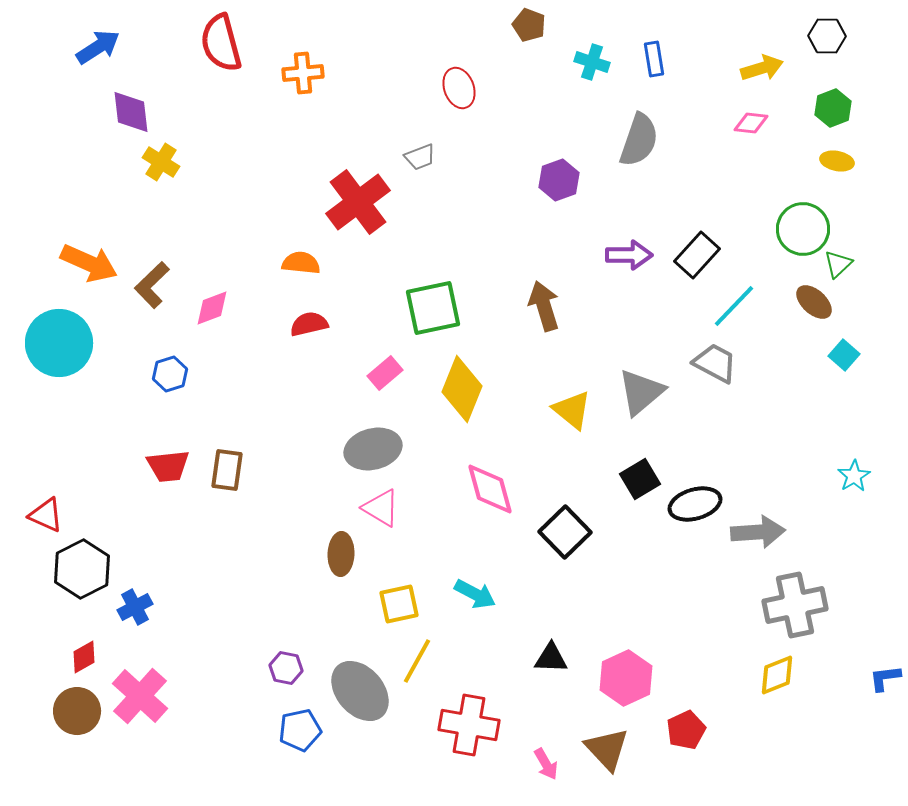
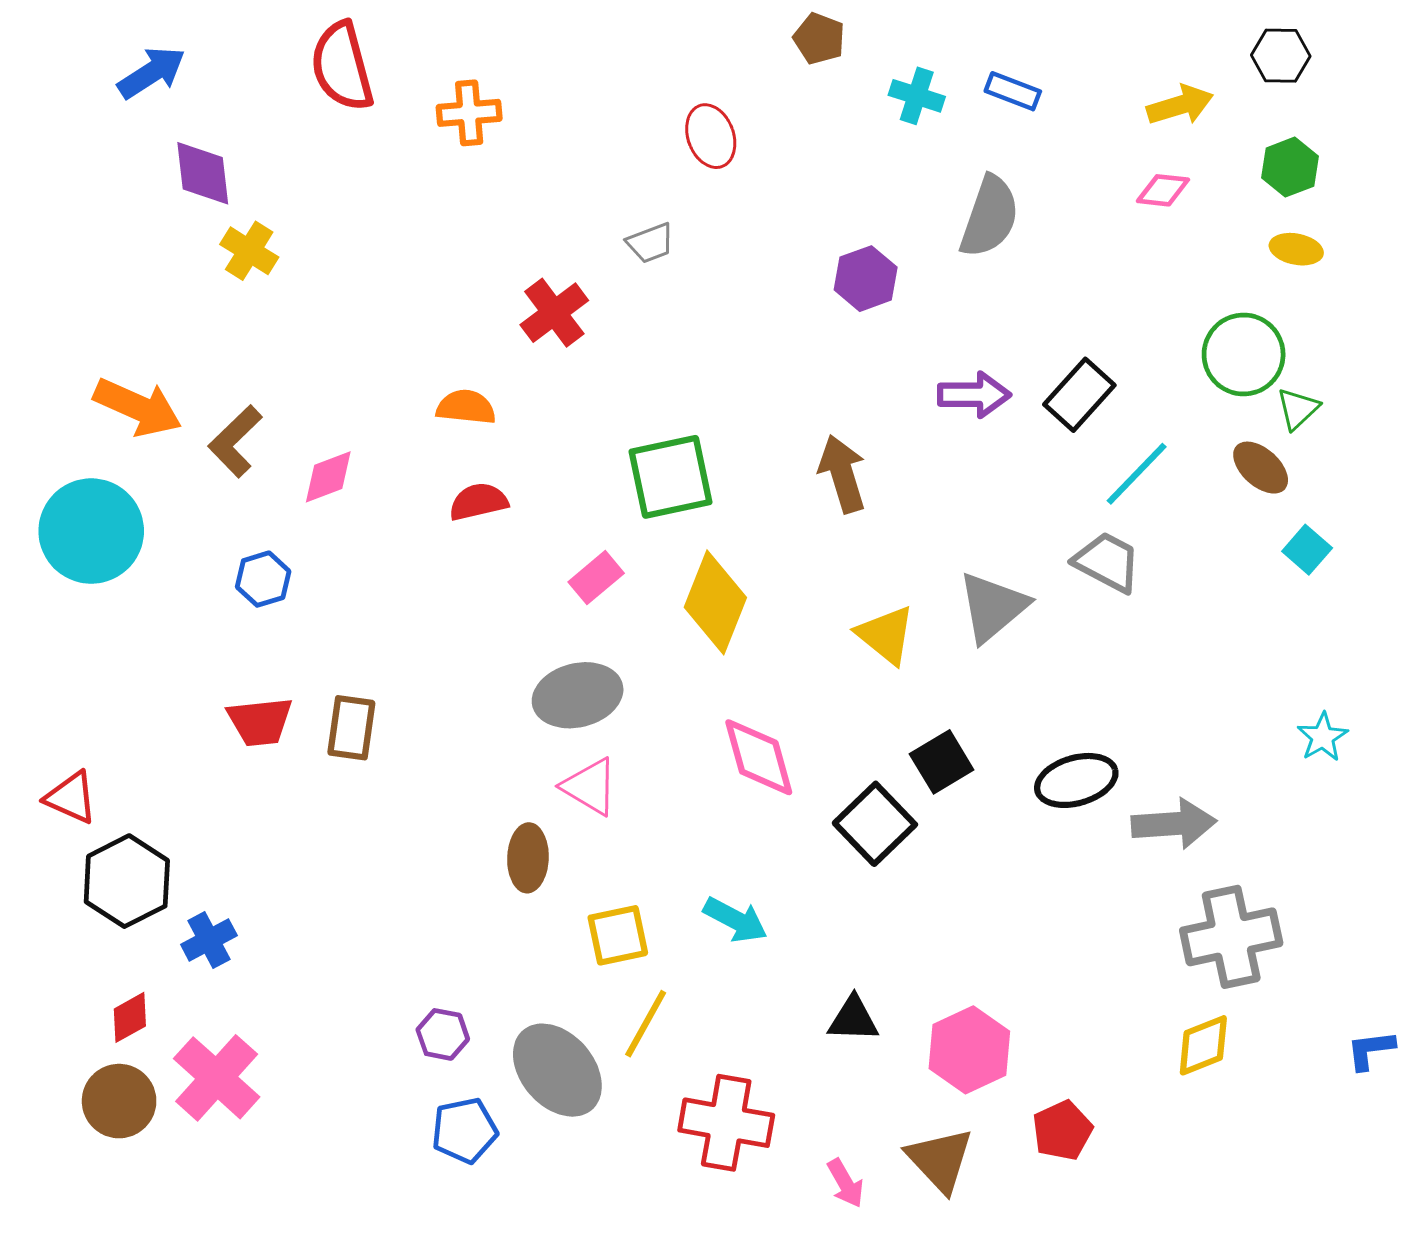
blue rectangle: (654, 59) -> (1013, 91), turned -60
red cross: (358, 202) -> (554, 313), size x0.7
black square: (640, 479) -> (942, 762), moved

